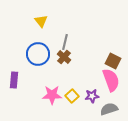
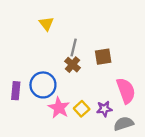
blue circle: (38, 54) -> (43, 85), moved
brown square: (113, 61) -> (103, 57), moved, turned -35
pink star: (52, 95) -> (59, 108), turned 30

